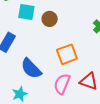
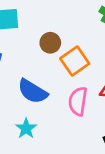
brown circle: (50, 19) -> (50, 43), moved

